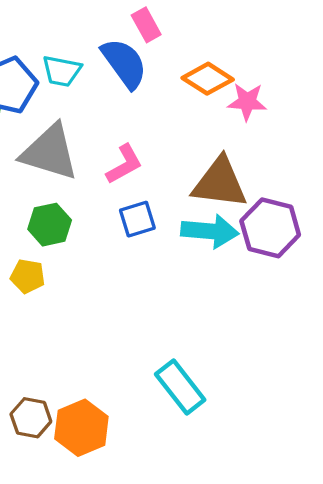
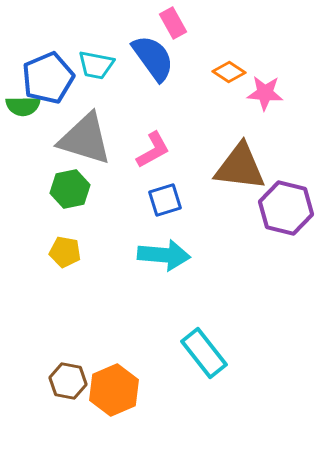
orange diamond: (208, 79) -> (229, 72), size x0.7
green hexagon: (50, 225) -> (70, 189), moved
cyan arrow: (210, 231) -> (164, 255), moved

